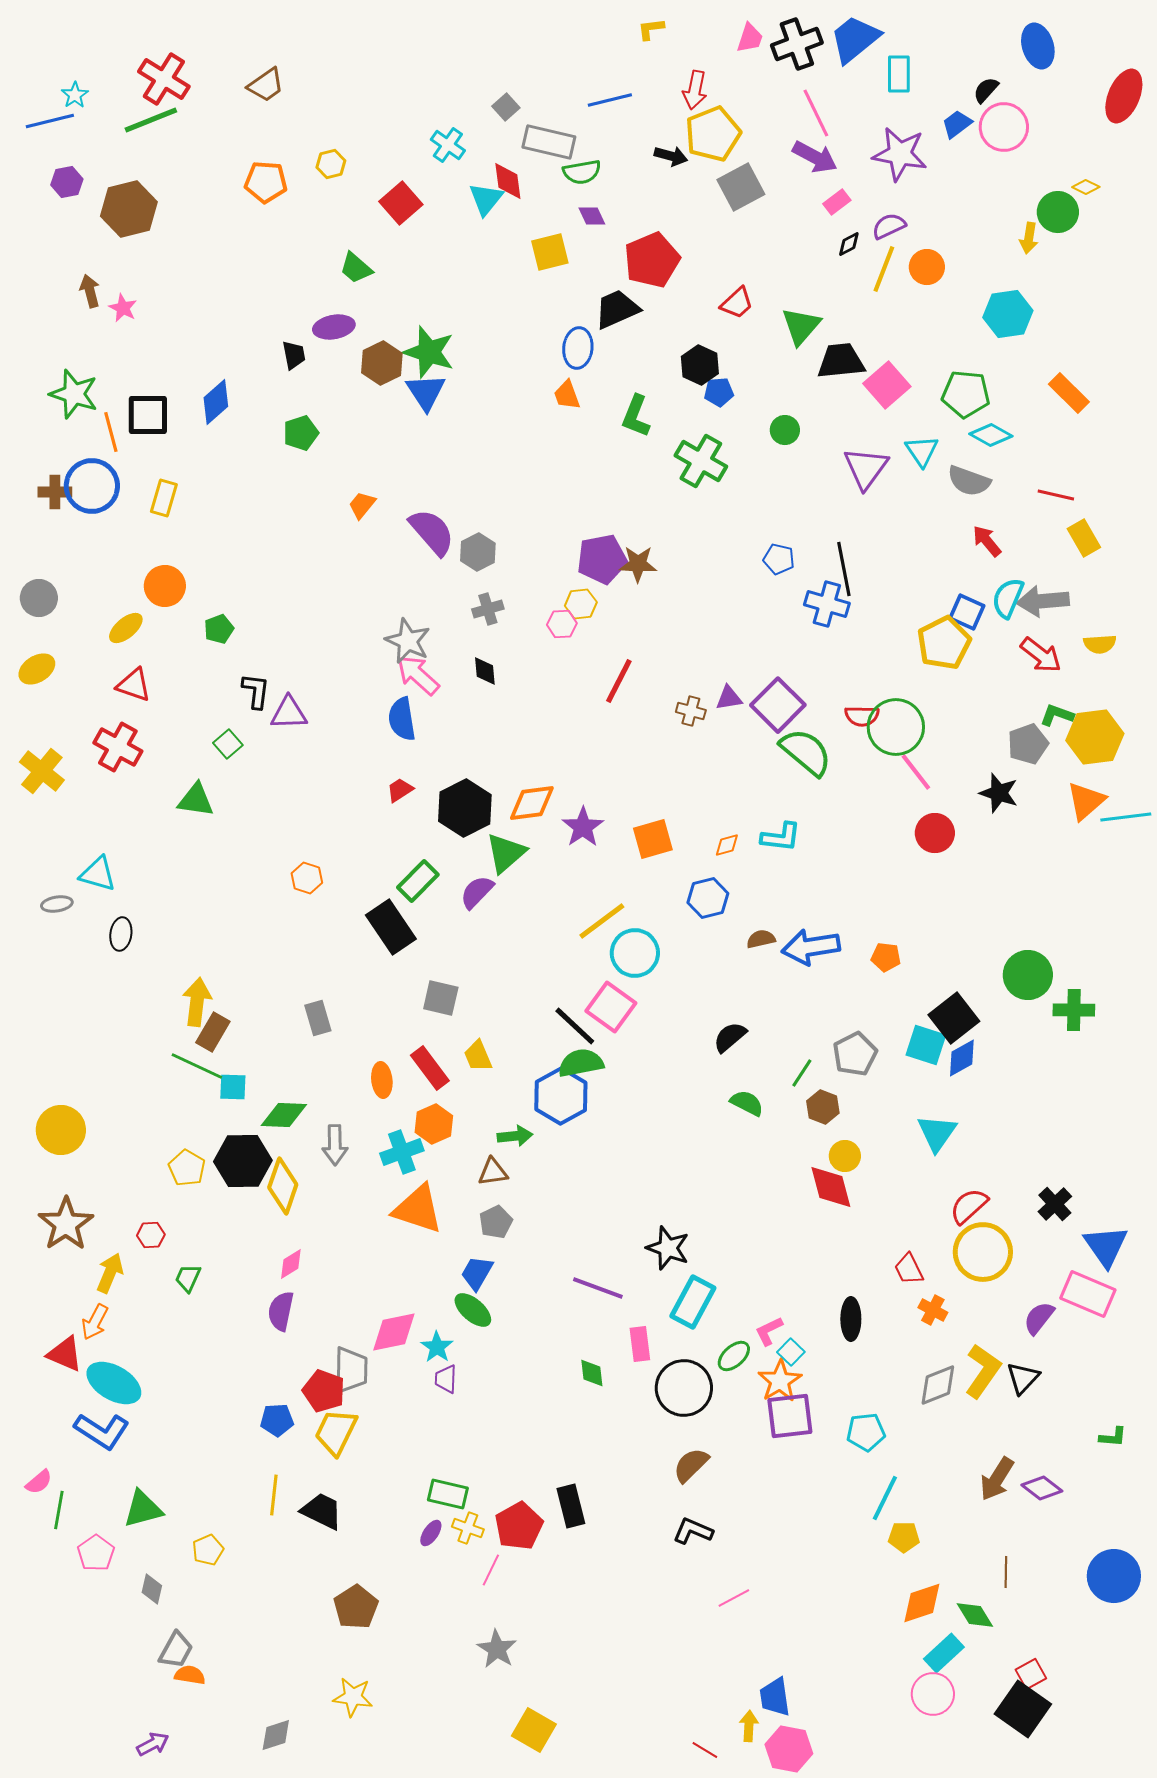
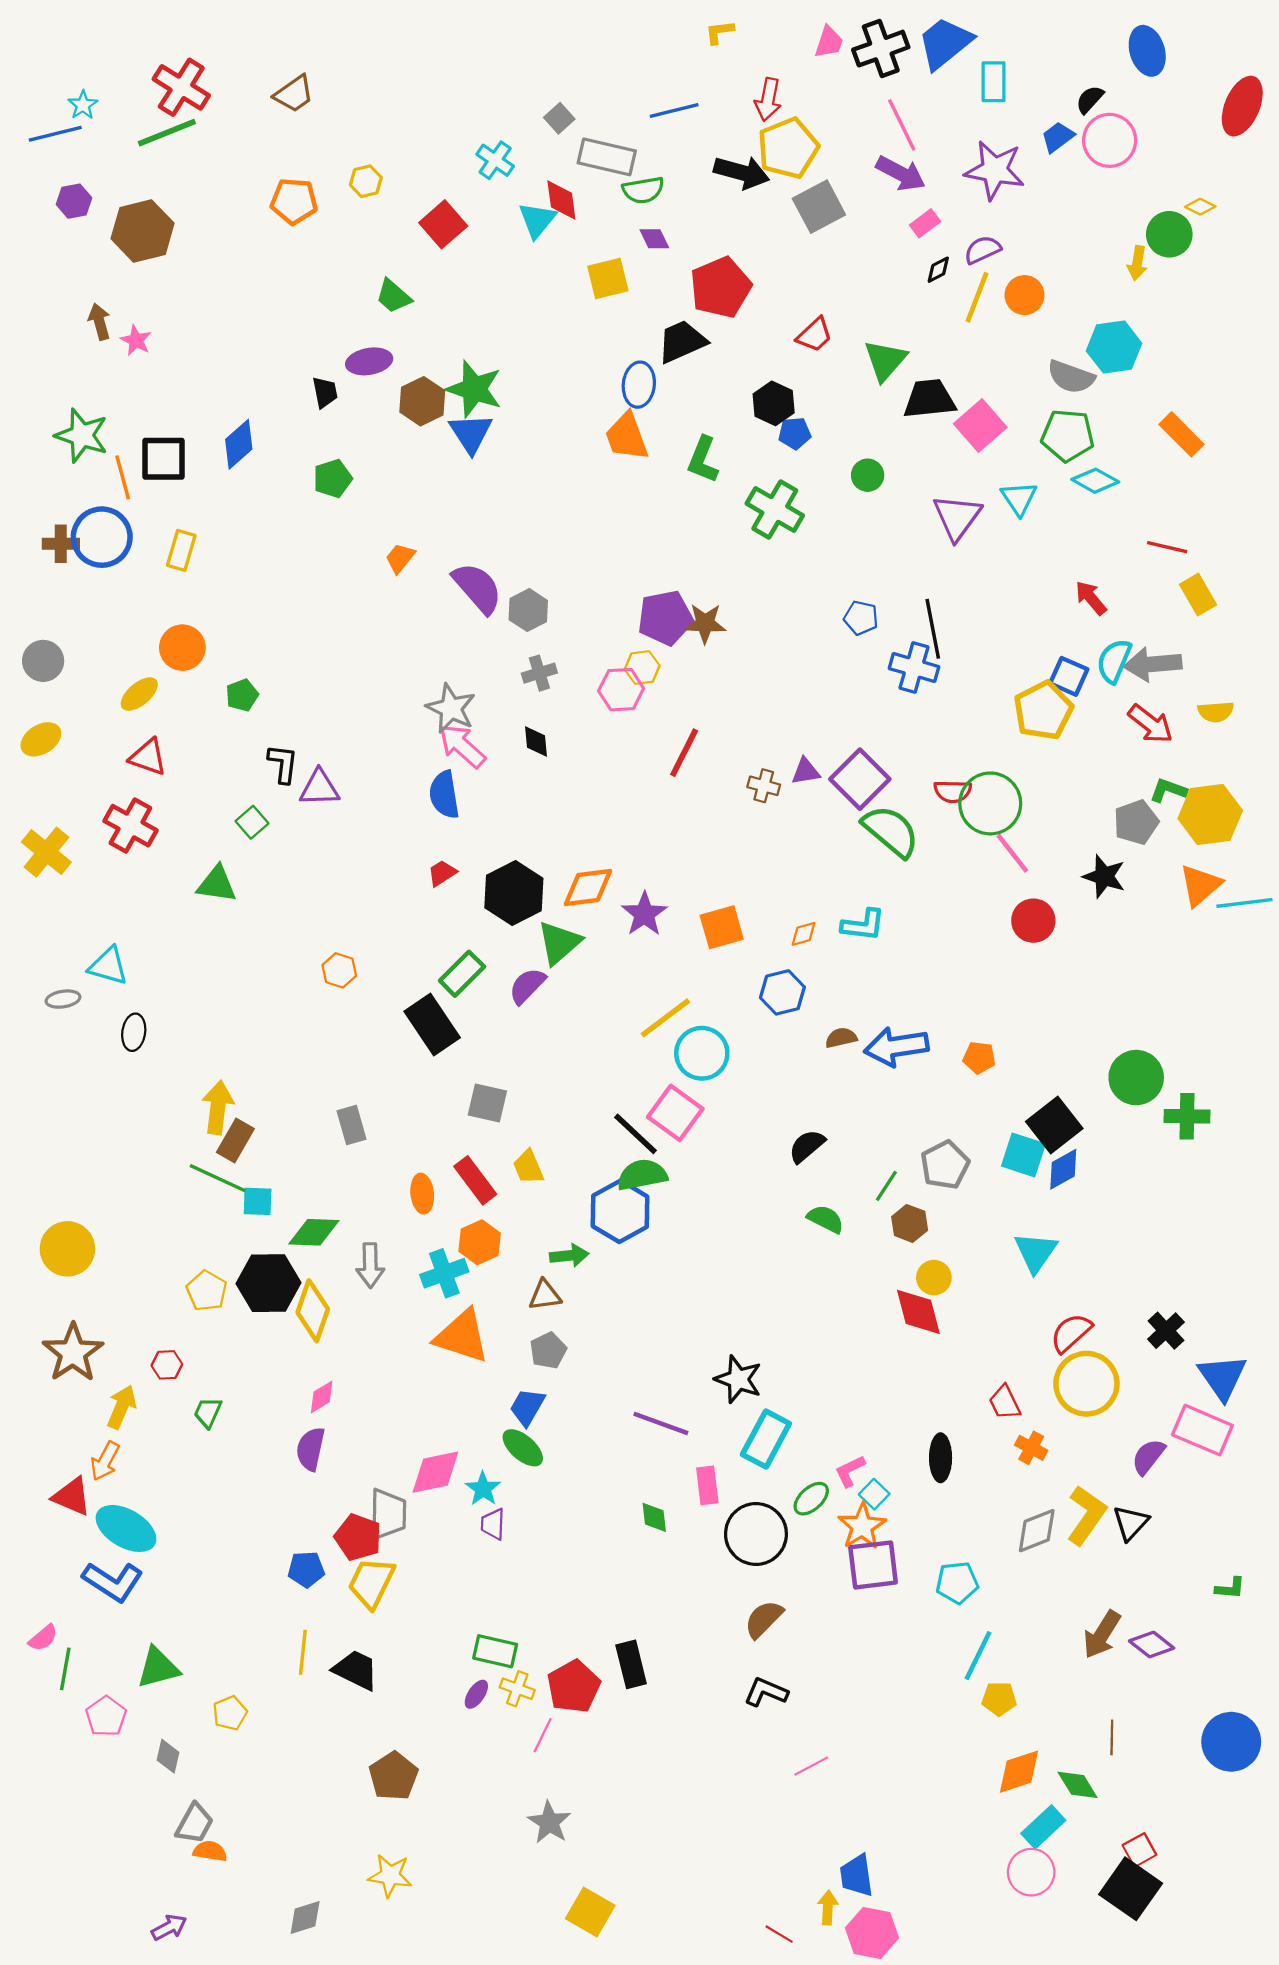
black arrow: (671, 156) -> (742, 172), size x1.5
orange trapezoid: (567, 395) -> (627, 437), size x1.5
gray semicircle: (969, 481) -> (1071, 377), moved
pink hexagon: (562, 624) -> (621, 690), size x1.4

